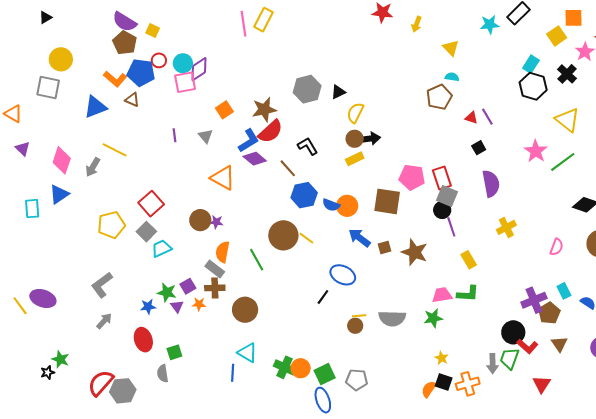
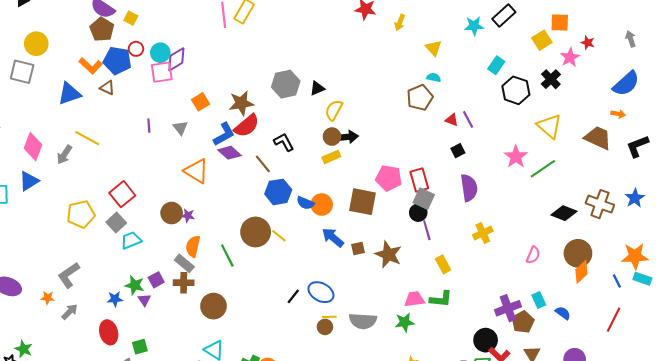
cyan rectangle: (531, 64) -> (496, 65), moved
blue ellipse: (343, 275) -> (321, 292), moved
orange star: (199, 304) -> (48, 298), moved

